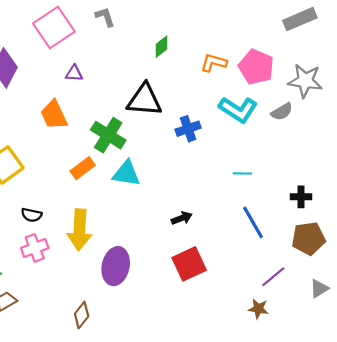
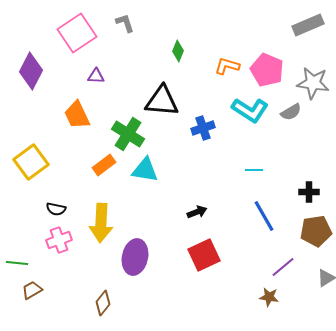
green diamond: (161, 47) -> (178, 51), turned -30

